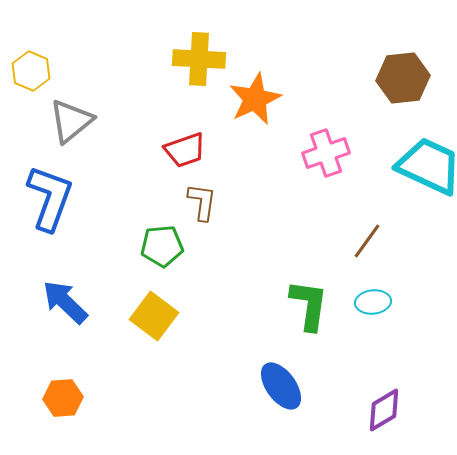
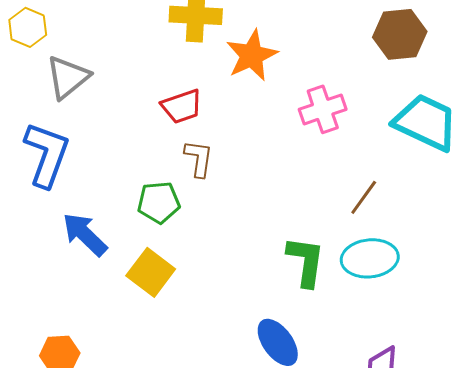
blue arrow: (65, 302) -> (85, 234), moved
cyan ellipse: (373, 302) -> (370, 258), size x1.6

